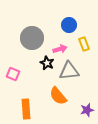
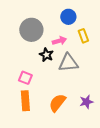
pink square: (13, 74) -> (25, 78), moved
orange semicircle: (58, 96) -> (57, 103), moved, turned 78

